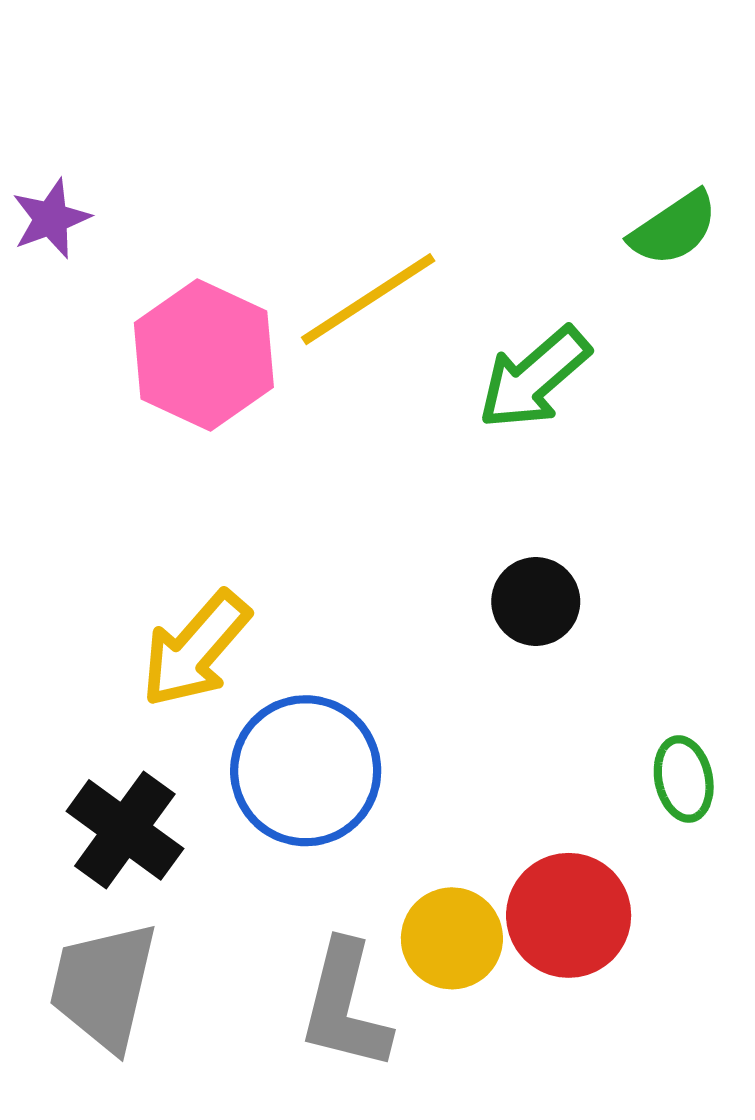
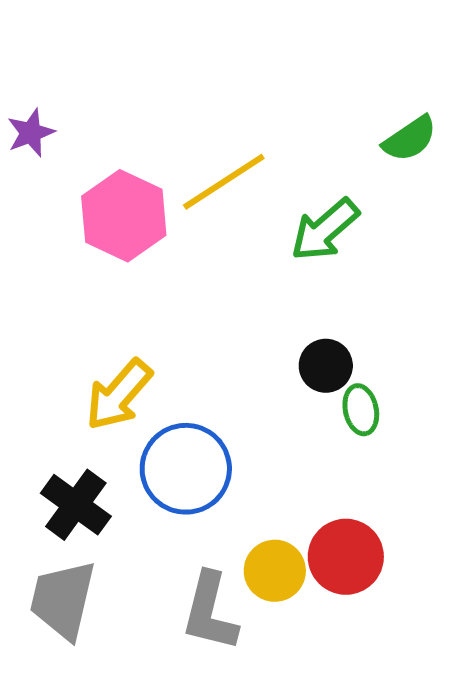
green ellipse: (684, 779) -> (361, 410), moved

